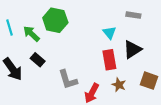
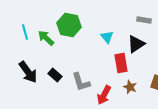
cyan triangle: (109, 33) -> (107, 37), moved
black triangle: (132, 49) -> (136, 44), moved
black rectangle: (38, 60) -> (55, 75), moved

